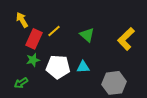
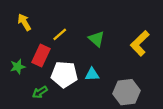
red rectangle: (34, 39) -> (41, 56), moved
green star: (33, 60) -> (18, 67), moved
green arrow: (21, 83) -> (40, 92), moved

